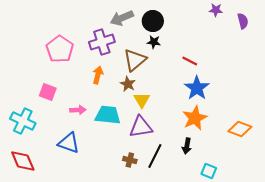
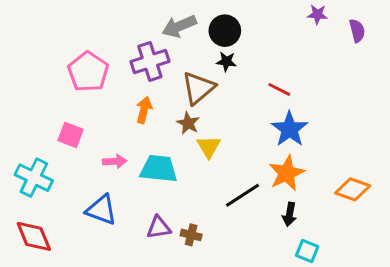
purple triangle: (141, 127) -> (159, 228), moved, size x0.7
black arrow: (187, 146) -> (290, 214), moved
black line: (155, 156) -> (242, 195), moved, turned 30

